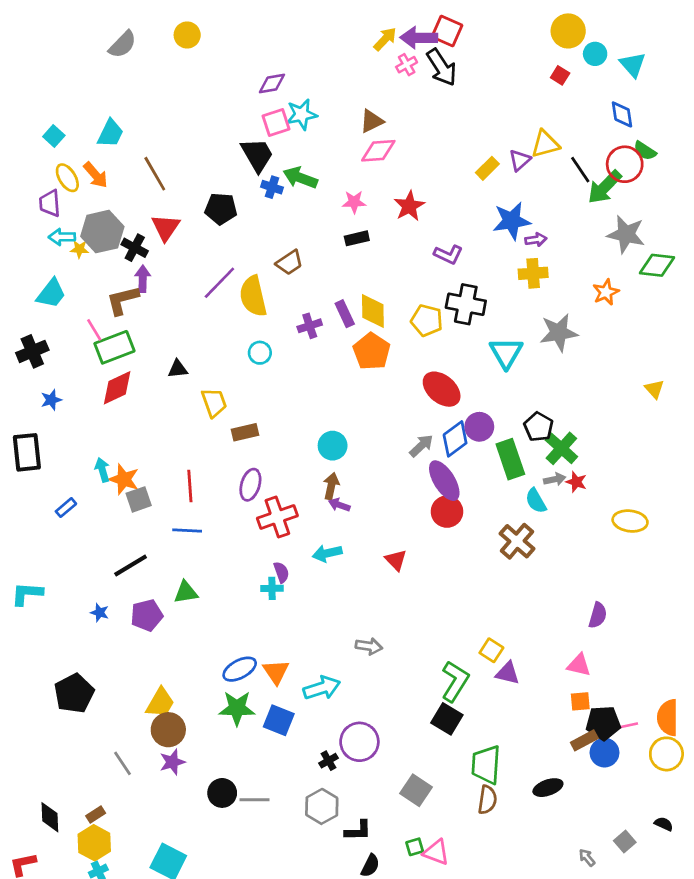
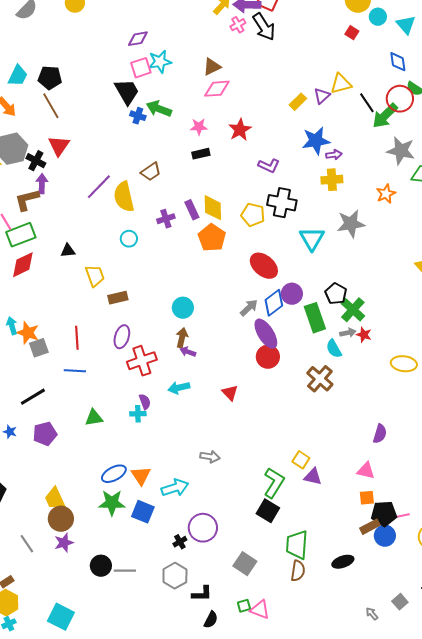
black pentagon: (221, 209) -> (50, 78), moved
green triangle: (186, 592) -> (94, 418), moved
yellow trapezoid: (160, 703) -> (55, 499), turned 125

